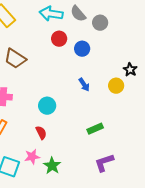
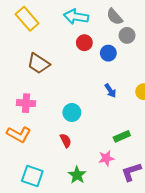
gray semicircle: (78, 14) -> (115, 17), moved
gray circle: (100, 23) -> (127, 35), moved
pink star: (32, 157) -> (106, 158), moved

